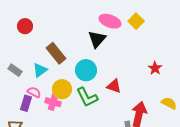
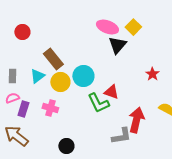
black triangle: (97, 39) -> (117, 45), moved
gray rectangle: (15, 70) -> (12, 76), turned 56
yellow circle: (62, 89) -> (60, 82), moved
pink semicircle: (34, 92) -> (12, 98), moved, turned -48
green L-shape: (87, 97) -> (98, 103), moved

